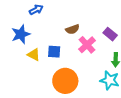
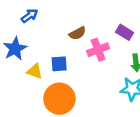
pink cross: (87, 45) -> (98, 50), turned 30
orange circle: (65, 81) -> (59, 99), moved

